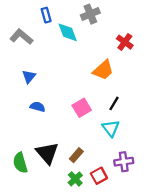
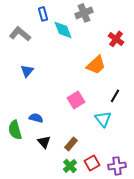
black line: (114, 103) -> (115, 96), moved
blue semicircle: (38, 107) -> (36, 118), moved
black triangle: (47, 153) -> (44, 142), size x0.6
purple cross: (124, 162) -> (117, 166), moved
green semicircle: (20, 163) -> (15, 130), moved

